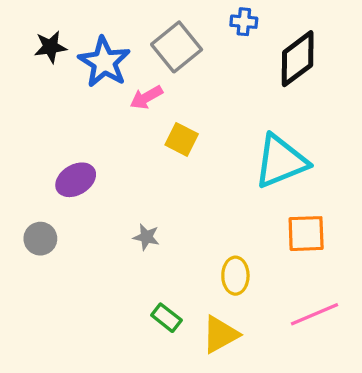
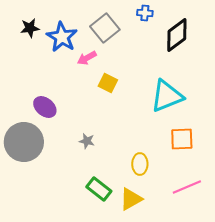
purple ellipse: (76, 180) -> (45, 107), turned 70
gray circle: (40, 239) -> (24, 142), size x2.0
green rectangle: (166, 318) -> (99, 189), size x1.4

